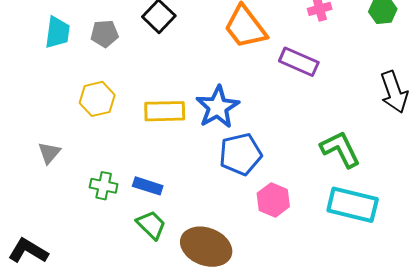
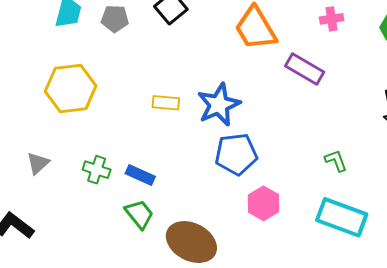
yellow hexagon: (97, 99) -> (71, 89), moved, size x1.4
yellow rectangle: (165, 111) -> (166, 103), size x0.7
green L-shape: (340, 149) -> (336, 161), size x0.6
gray triangle: (49, 153) -> (38, 163), moved

